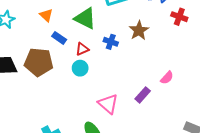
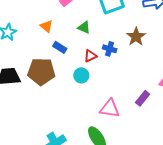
green triangle: (85, 18) -> (84, 27), size x0.6
red triangle: (82, 49) -> (90, 56), moved
pink triangle: (108, 104) -> (110, 108), turned -30

